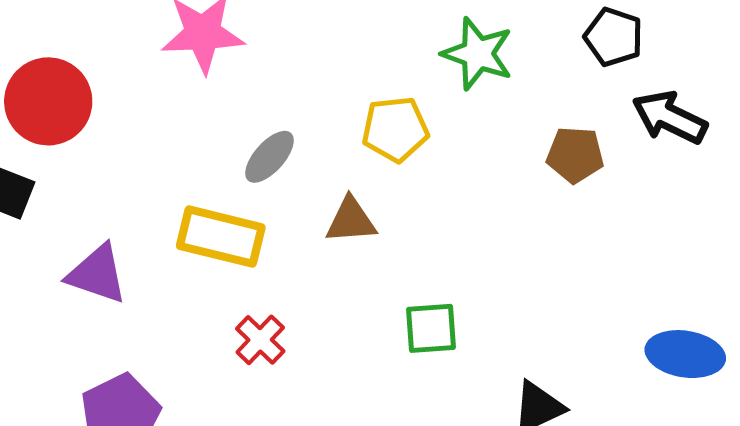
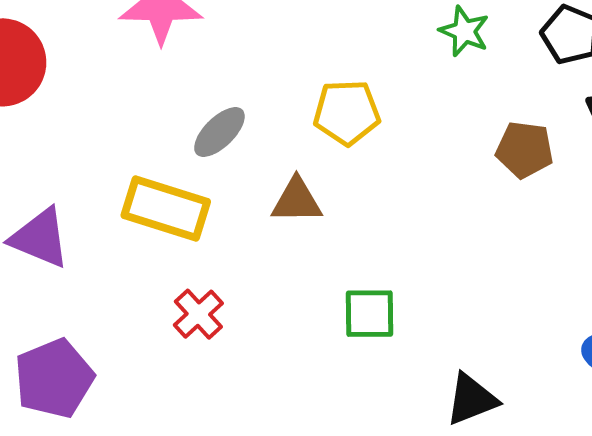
green star: (478, 54) -> (464, 31), moved, size x0.7

